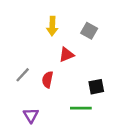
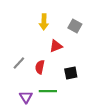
black square: (96, 87) -> (71, 73), moved
green line: (81, 108) -> (48, 91), moved

